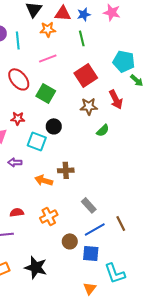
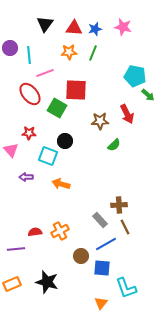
orange star: (48, 29) -> (69, 52), moved
green line: (82, 38) -> (93, 53), turned 35
pink line: (48, 58) -> (45, 73), moved
red square: (86, 75) -> (76, 90), moved, turned 35
brown cross: (66, 170) -> (119, 205), moved
orange arrow: (44, 180) -> (61, 184), moved
red semicircle: (17, 212) -> (35, 232), moved
brown line: (121, 223) -> (125, 227), moved

